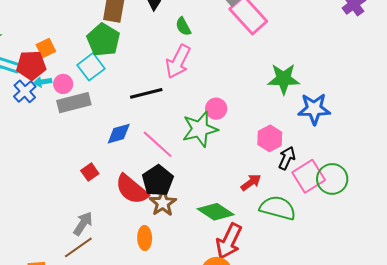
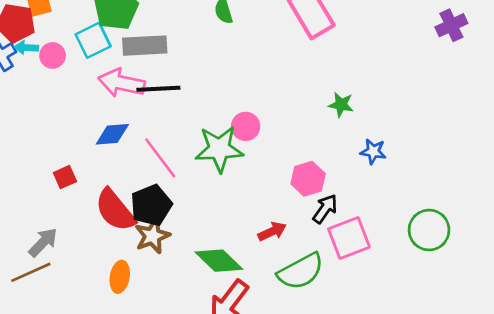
pink arrow: (178, 62) -> (122, 83), moved, turned 64
green star: (284, 79) -> (341, 105), size x0.6
gray rectangle: (74, 103) -> (145, 46), moved
blue star: (314, 109) -> (373, 151), size x0.6
green circle: (332, 179) -> (429, 230), moved
green semicircle: (278, 208) -> (301, 271), turned 126

